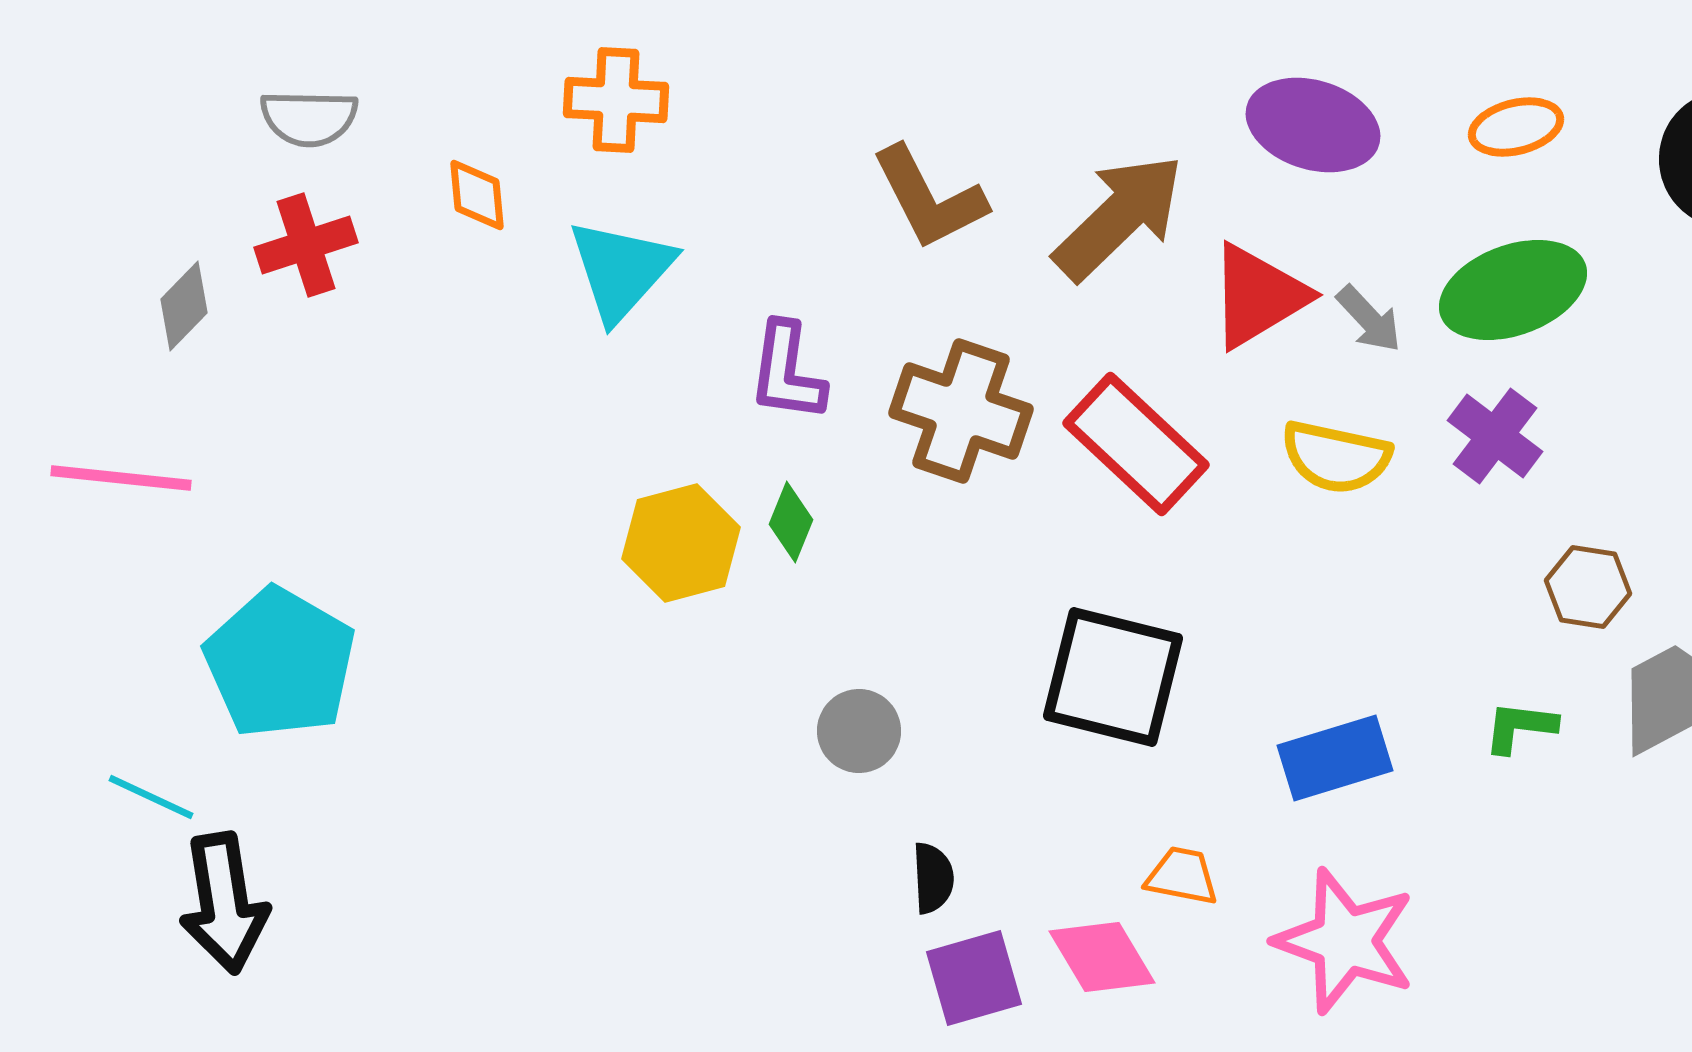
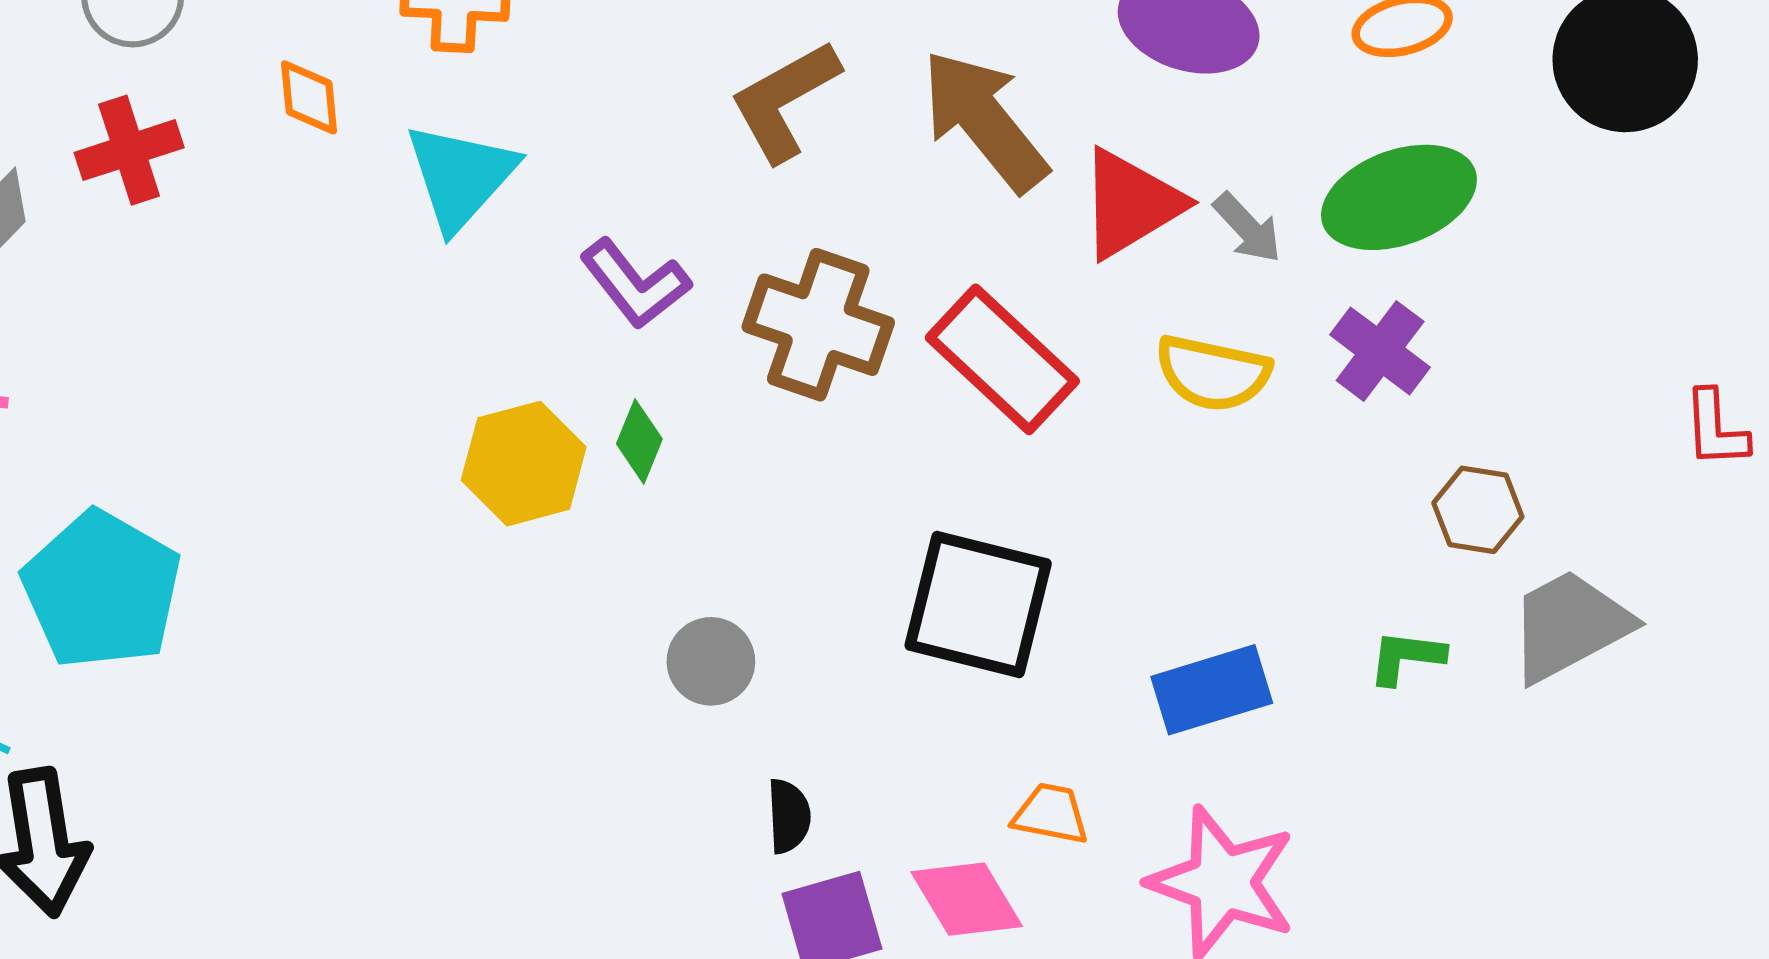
brown L-shape: (929, 198) -> (785, 101), turned 88
brown arrow: (1119, 217) -> (984, 121), turned -85
purple L-shape: (787, 372) -> (635, 284), turned -46

